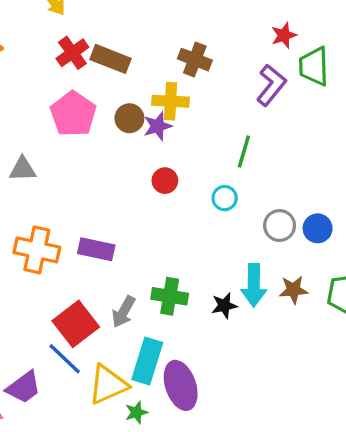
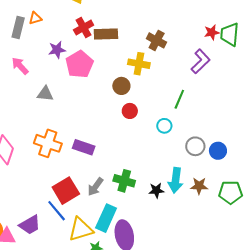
brown rectangle: (111, 59) -> (106, 34), turned -30
green trapezoid: (314, 66) -> (230, 34), moved
brown circle: (129, 118) -> (121, 86), moved
purple star: (158, 126) -> (57, 50), moved

